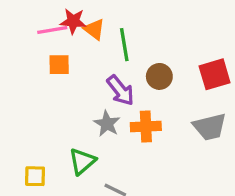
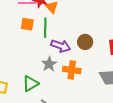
green line: (124, 45) -> (45, 28), moved
purple arrow: (120, 90) -> (61, 46), turned -42

